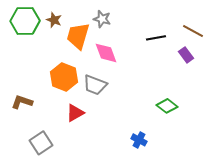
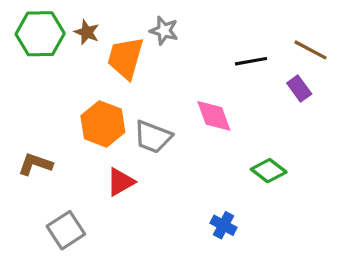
pink diamond: (106, 53) -> (214, 116), moved

